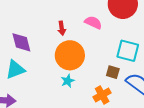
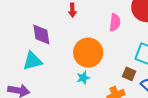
pink semicircle: (93, 22) -> (115, 22), turned 66
red arrow: (62, 28) -> (72, 10), moved

